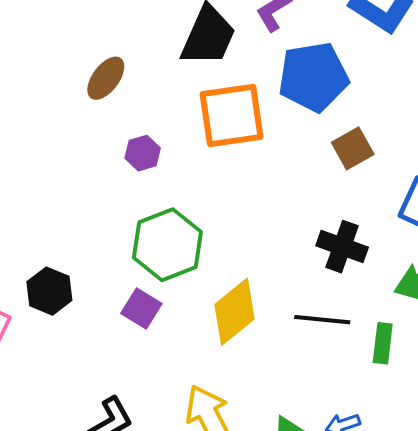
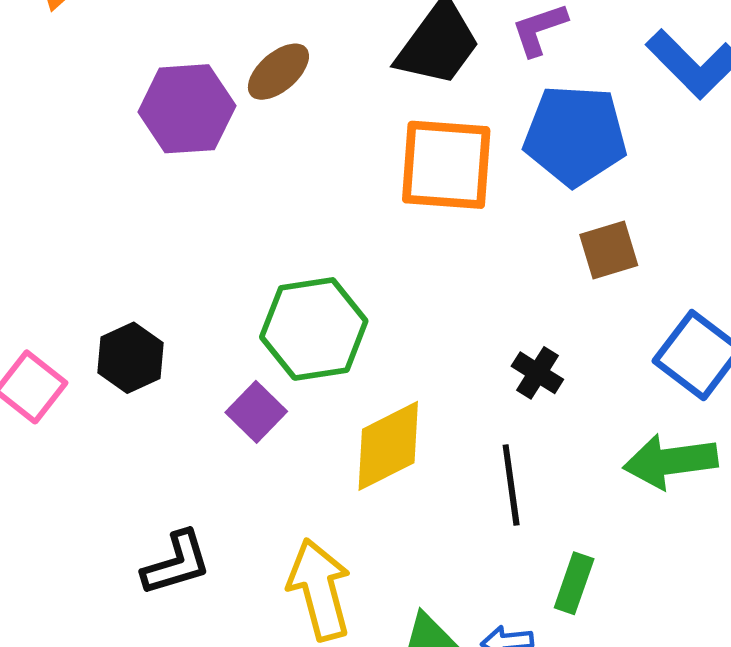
purple hexagon: (143, 153) -> (187, 109), moved, size x1.8
black cross: (342, 247) -> (537, 373), moved, size x0.7
black line: (322, 320) -> (511, 485), turned 64
green rectangle: (383, 343) -> (574, 583), moved

